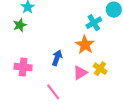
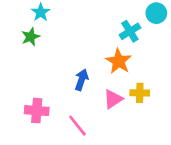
pink cross: (23, 67) -> (37, 111), moved
yellow cross: (100, 69) -> (140, 93), turned -32

